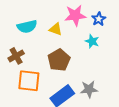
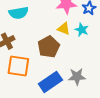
yellow triangle: (56, 29) -> (64, 29), moved

